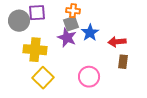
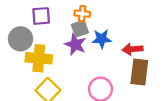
gray circle: (19, 21) -> (21, 39), moved
blue star: (90, 33) -> (102, 39), turned 30
brown rectangle: (123, 62) -> (139, 72), size x1.6

